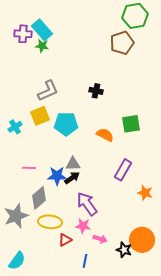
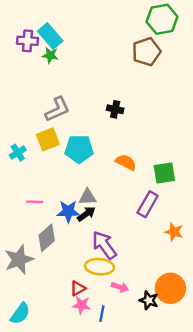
green square: (131, 124) -> (164, 173), moved
yellow ellipse: (50, 222) -> (100, 267), moved
pink star: (83, 226) -> (81, 305), moved

